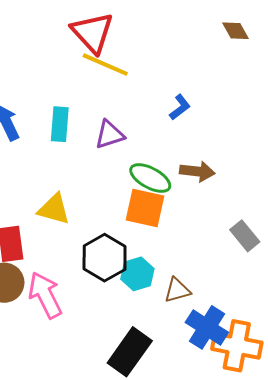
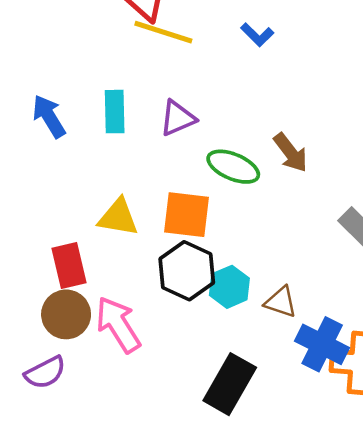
blue L-shape: (180, 107) -> (257, 35), moved, turned 88
brown arrow: (197, 171) -> (291, 153), turned 52
orange square: (145, 208) -> (187, 215), moved
brown triangle: (177, 290) -> (281, 302), turned 40

